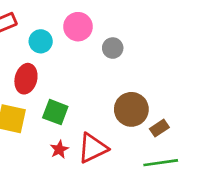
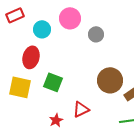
red triangle: (93, 148) -> (81, 109), size x0.7
red star: (59, 149) -> (56, 120), moved

